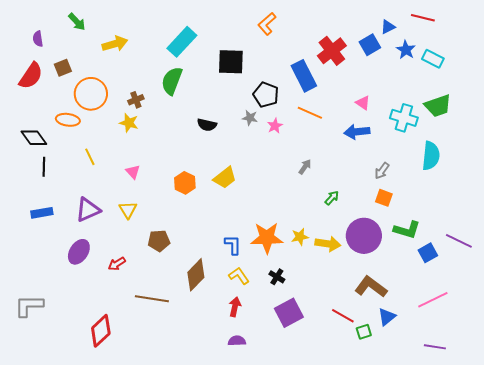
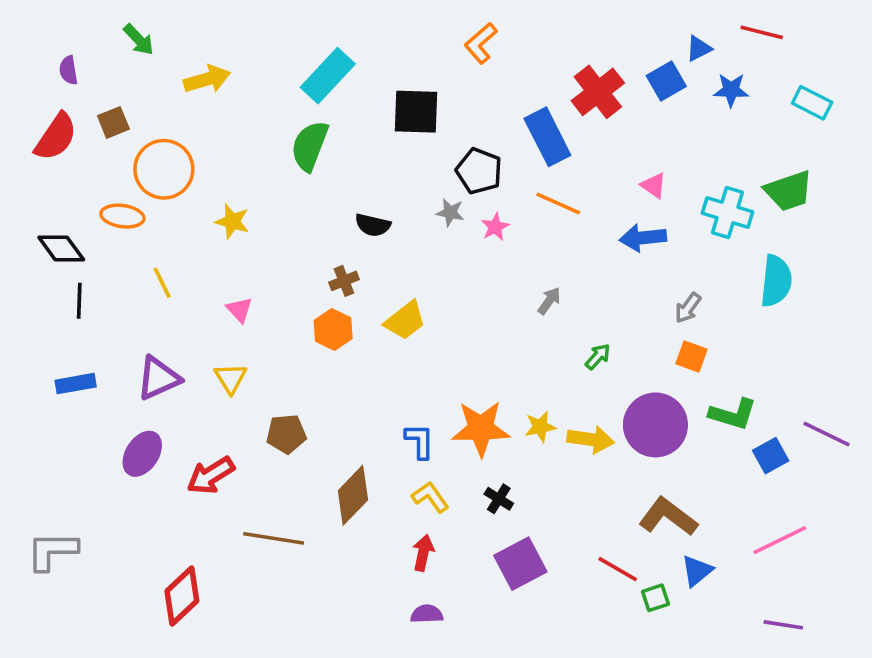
blue star: (406, 50) -> (731, 90), turned -30
cyan rectangle: (433, 59) -> (812, 103), moved
brown cross: (136, 100) -> (344, 281), moved
red arrow: (117, 264) -> (211, 475), size x1.5

